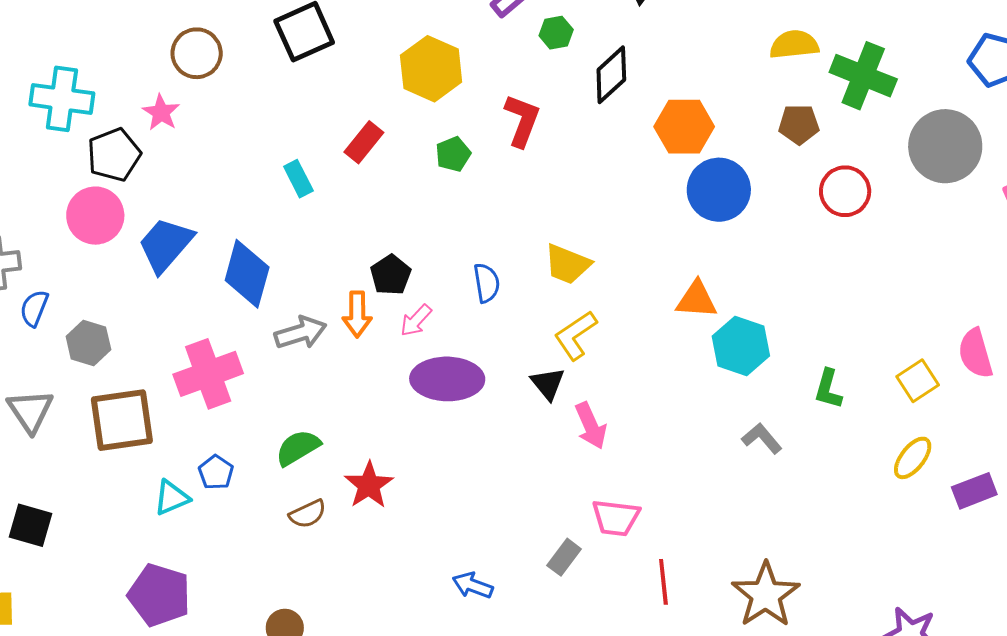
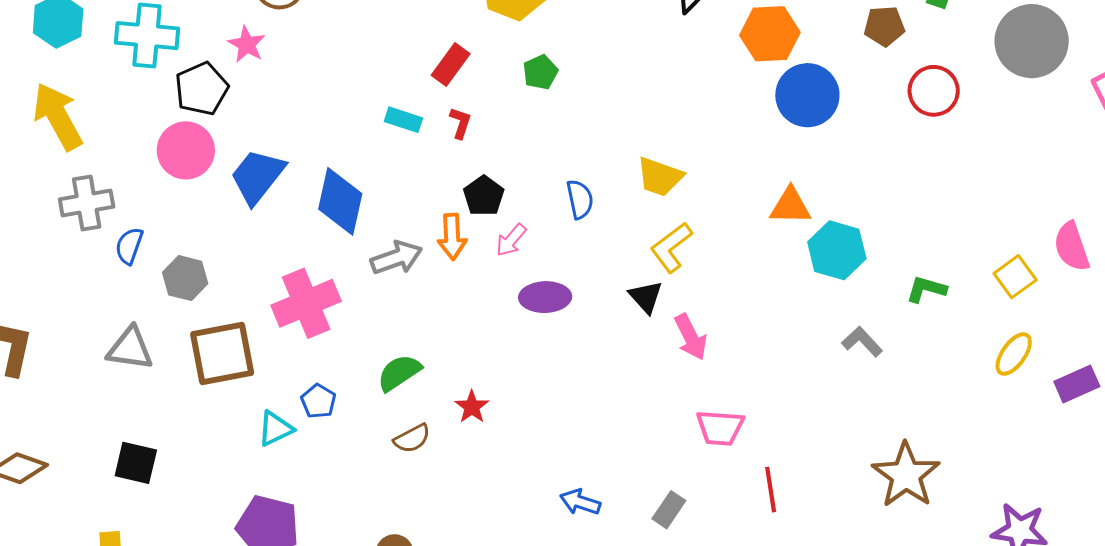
red L-shape: (522, 120) -> (460, 123), moved, size x0.6
cyan rectangle: (298, 179) -> (403, 120), moved, turned -42
purple ellipse: (447, 379) -> (545, 297), size x0.7
green L-shape: (828, 389) -> (926, 289), turned 93
gray triangle: (30, 411) -> (130, 349), turned -45
red star: (369, 485) -> (472, 407), size x0.7
gray rectangle: (564, 557) -> (669, 510), moved
brown star: (766, 595) -> (906, 475), moved

